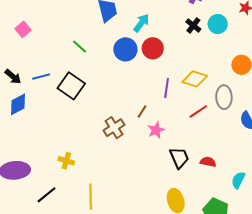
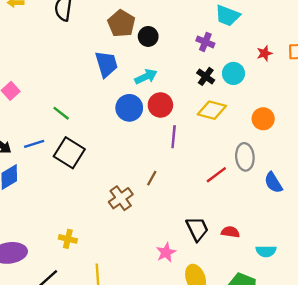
cyan arrow: (141, 23) -> (146, 77), turned 30
green line: (80, 46) -> (61, 113), moved
yellow diamond: (195, 79) -> (212, 110), moved
purple line: (167, 88) -> (174, 137), moved
pink star: (156, 130) -> (166, 252), moved
cyan semicircle: (238, 180) -> (266, 251), turned -114

